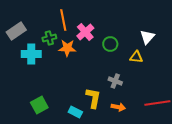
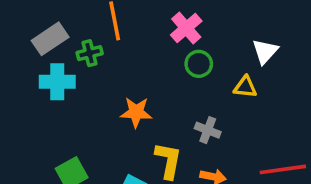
gray rectangle: (16, 31) -> (50, 39), moved
pink cross: (85, 32) -> (186, 28), moved
orange star: (67, 48) -> (136, 112), moved

